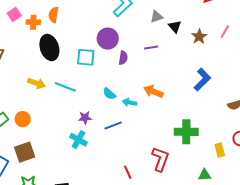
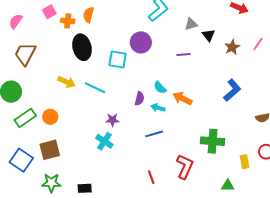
purple semicircle: (123, 58) -> (139, 99), moved
cyan semicircle: (109, 94) -> (160, 88), moved
blue line: (113, 125) -> (154, 134), moved

